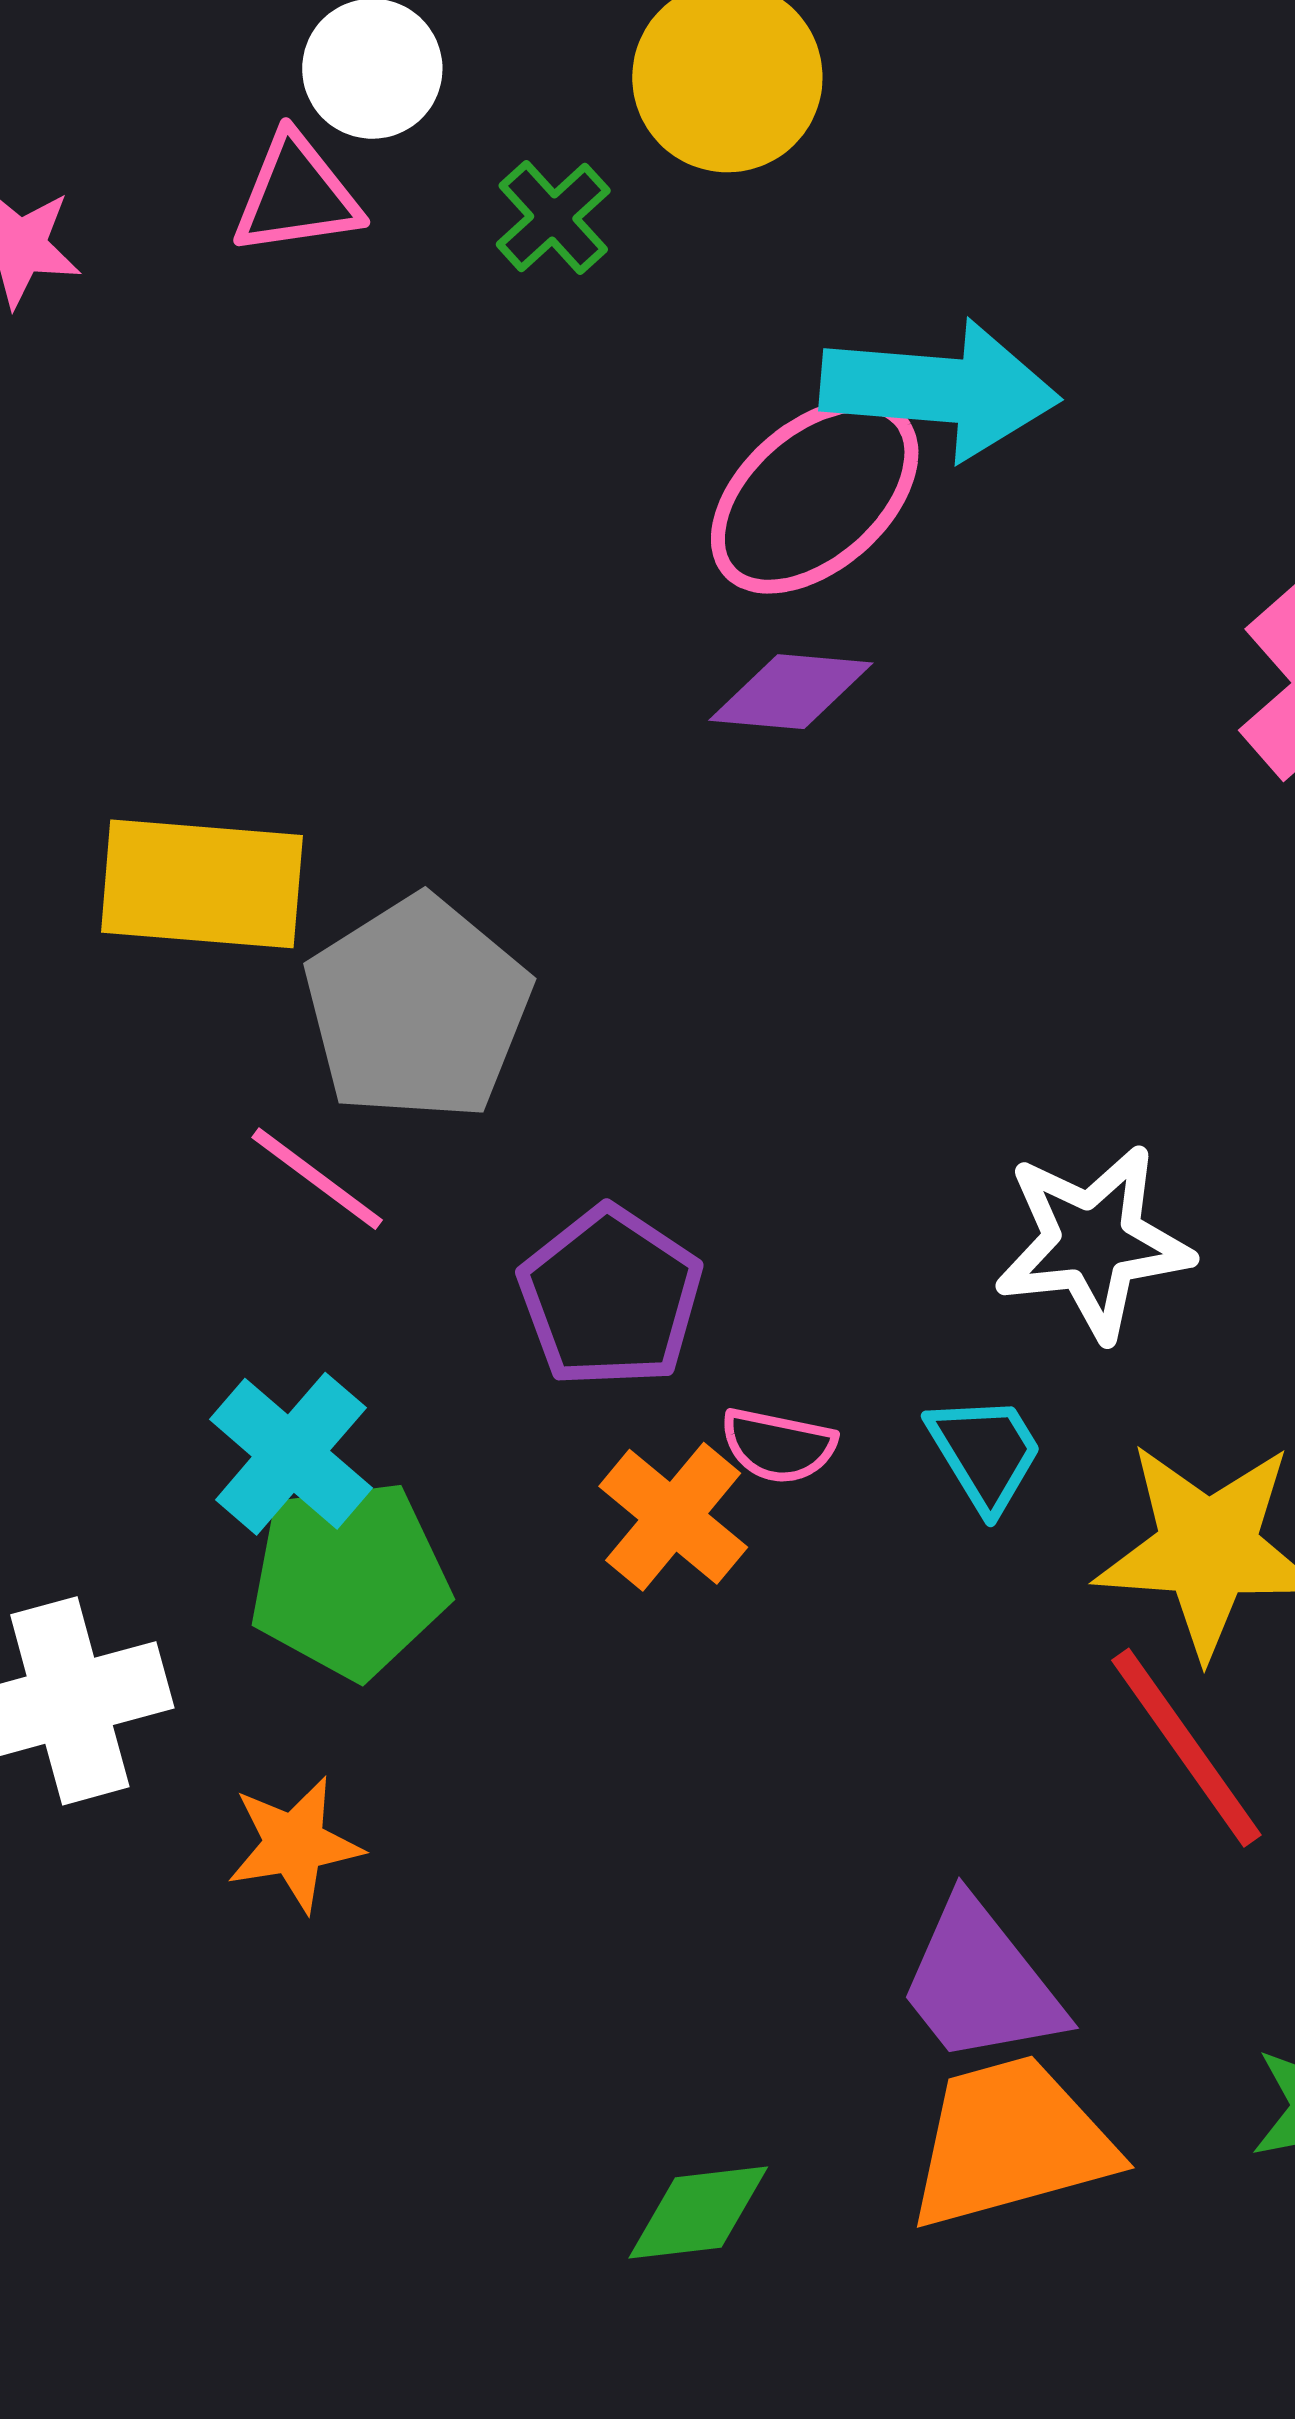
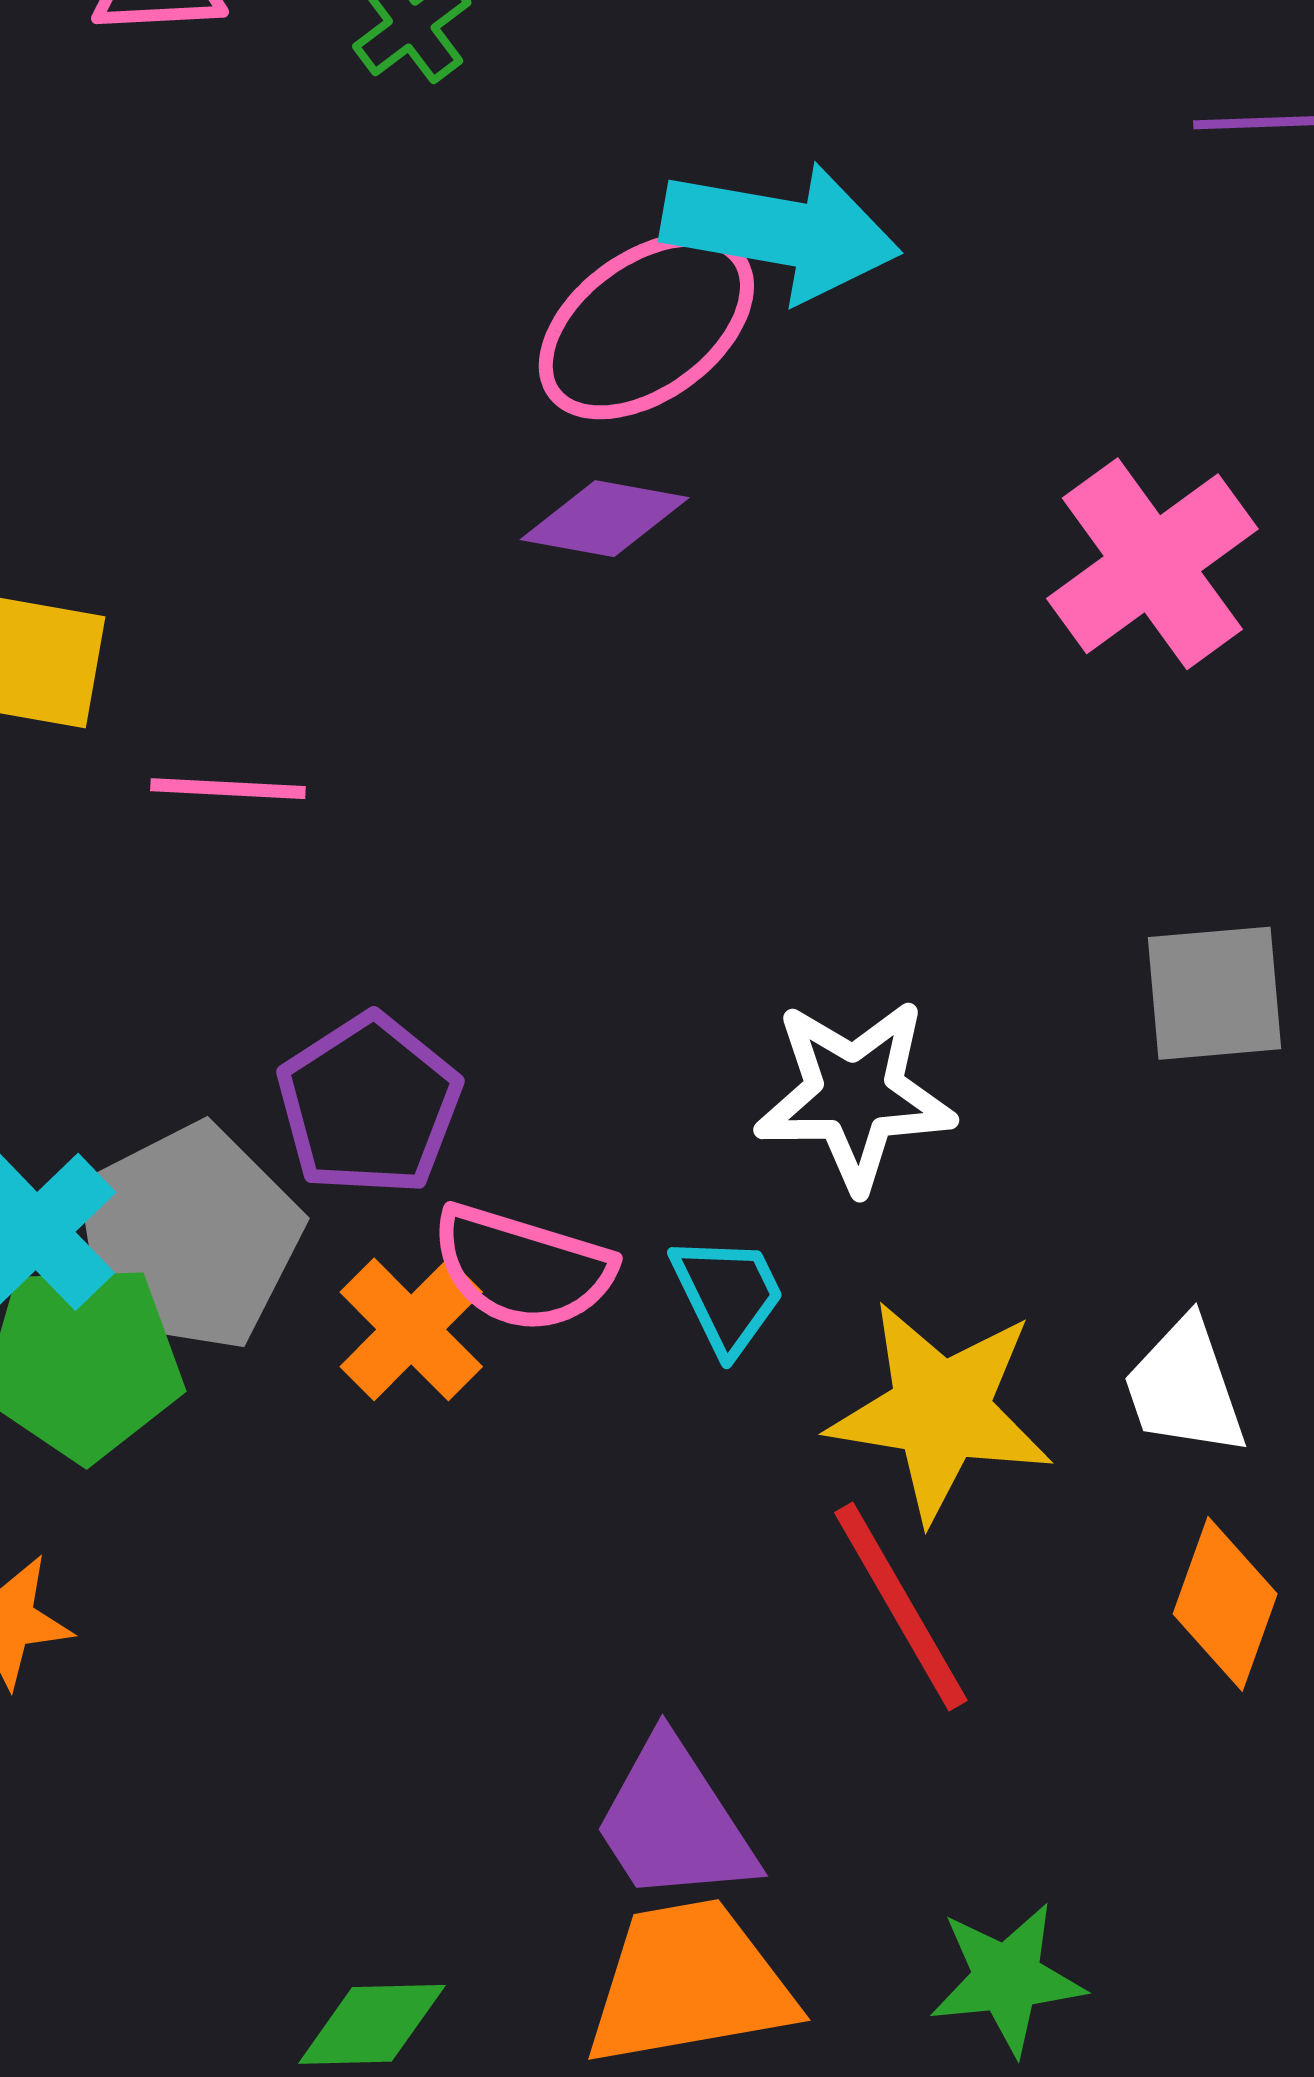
gray pentagon: (418, 1009) -> (188, 1237), moved
pink line: (317, 1179) -> (228, 789), moved, turned -39
pink semicircle: (778, 1446) -> (522, 1268), size x1.6

